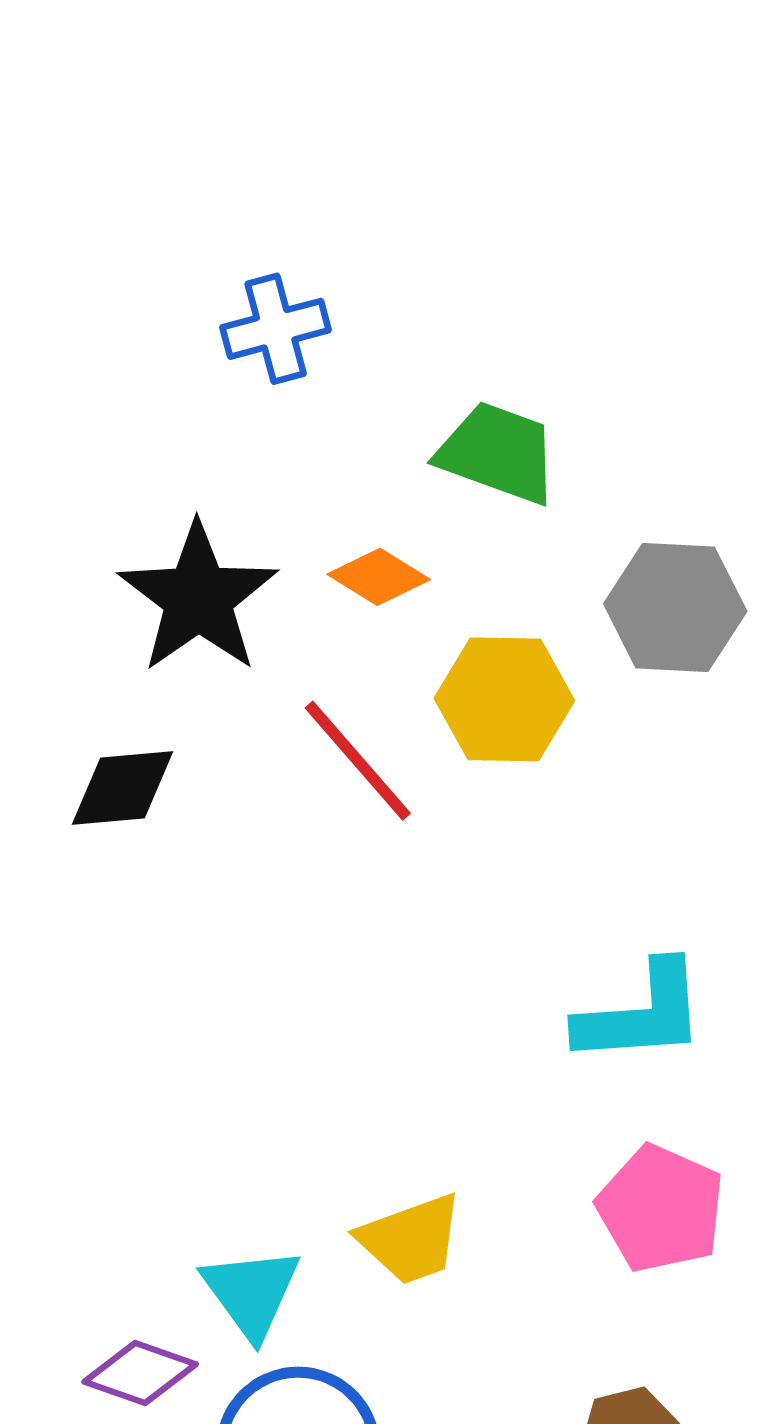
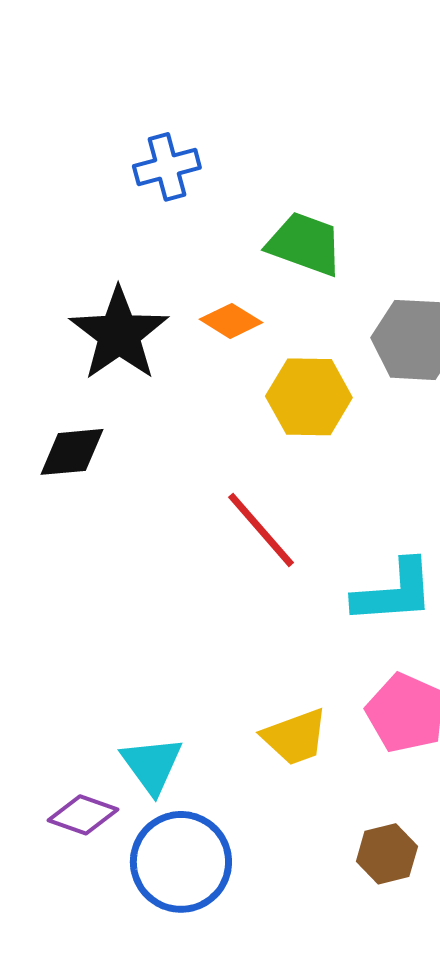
red line: (358, 761) -> (261, 530), moved
yellow trapezoid: (411, 1239) -> (295, 737), moved

